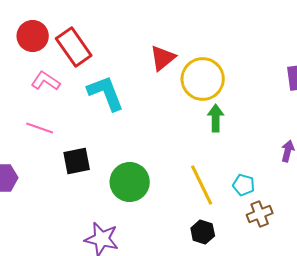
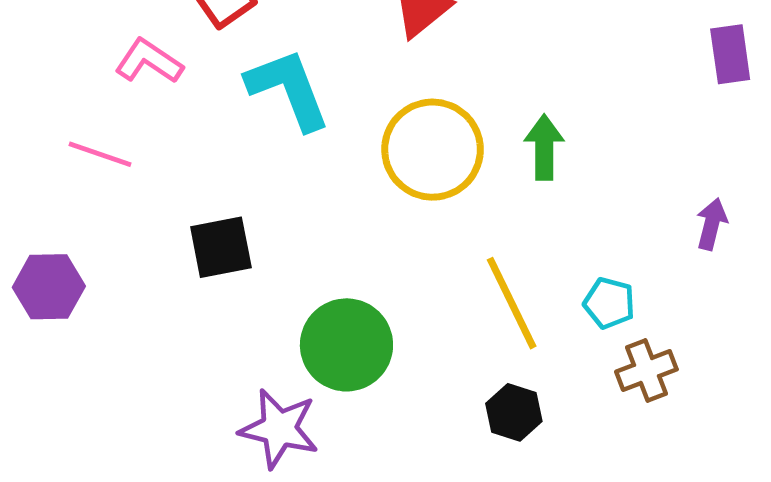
yellow circle: (203, 79) -> (433, 150), moved
pink line: (40, 128) -> (100, 154), moved
green circle: (130, 182) -> (346, 345), moved

